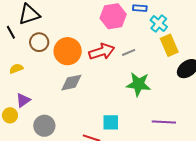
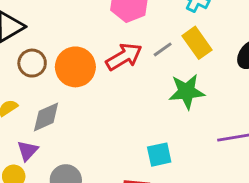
yellow rectangle: (169, 45) -> (197, 43), moved
gray diamond: (71, 83) -> (46, 117), moved

